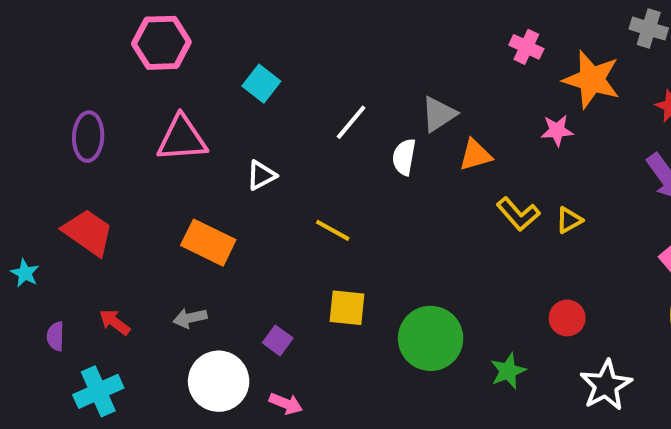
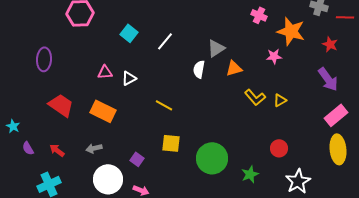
white line: (351, 122) -> (165, 41), moved
pink triangle: (182, 139) -> (105, 72), moved, size x0.6
red trapezoid: (88, 232) -> (61, 105), moved
purple semicircle: (55, 336) -> (28, 148), moved, turned -32

